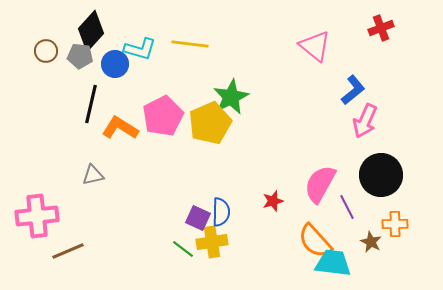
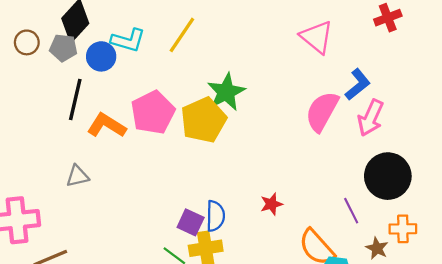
yellow line: (190, 44) -> (182, 35), turned -63
pink semicircle: (320, 184) -> (322, 111), moved

